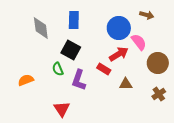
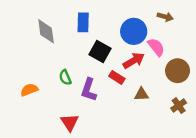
black square: (71, 50) -> (100, 52), moved

